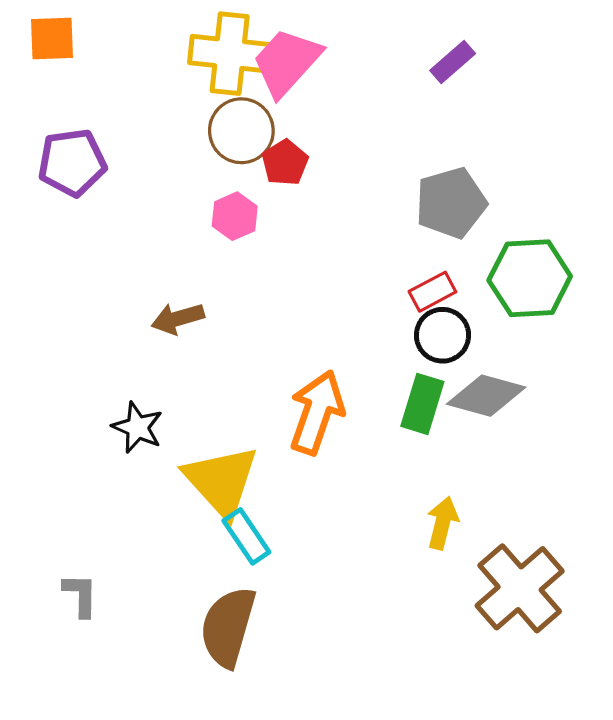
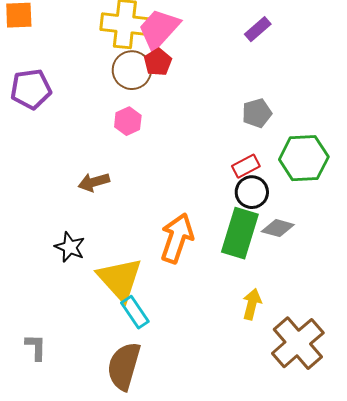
red pentagon: (285, 163) -> (158, 62), moved
gray pentagon: (451, 203) -> (257, 113), size x0.7
gray diamond: (486, 396) -> (278, 228), size x0.7
green rectangle: (422, 404) -> (240, 233), size x1.4

